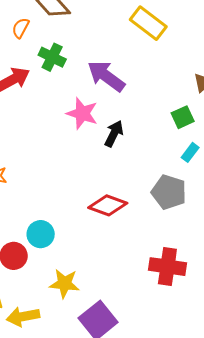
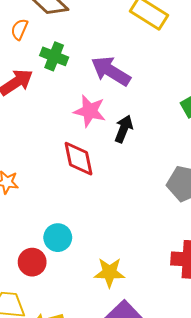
red diamond: (108, 205) -> (78, 159), moved, turned 63
yellow star: (64, 284) -> (109, 272), moved

